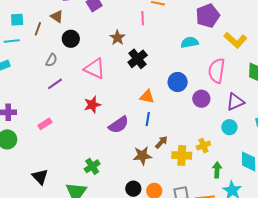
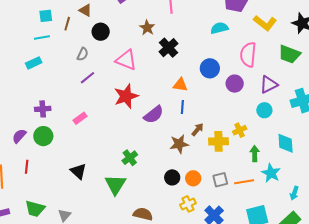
red star: (92, 105) -> (126, 96), size x1.4

